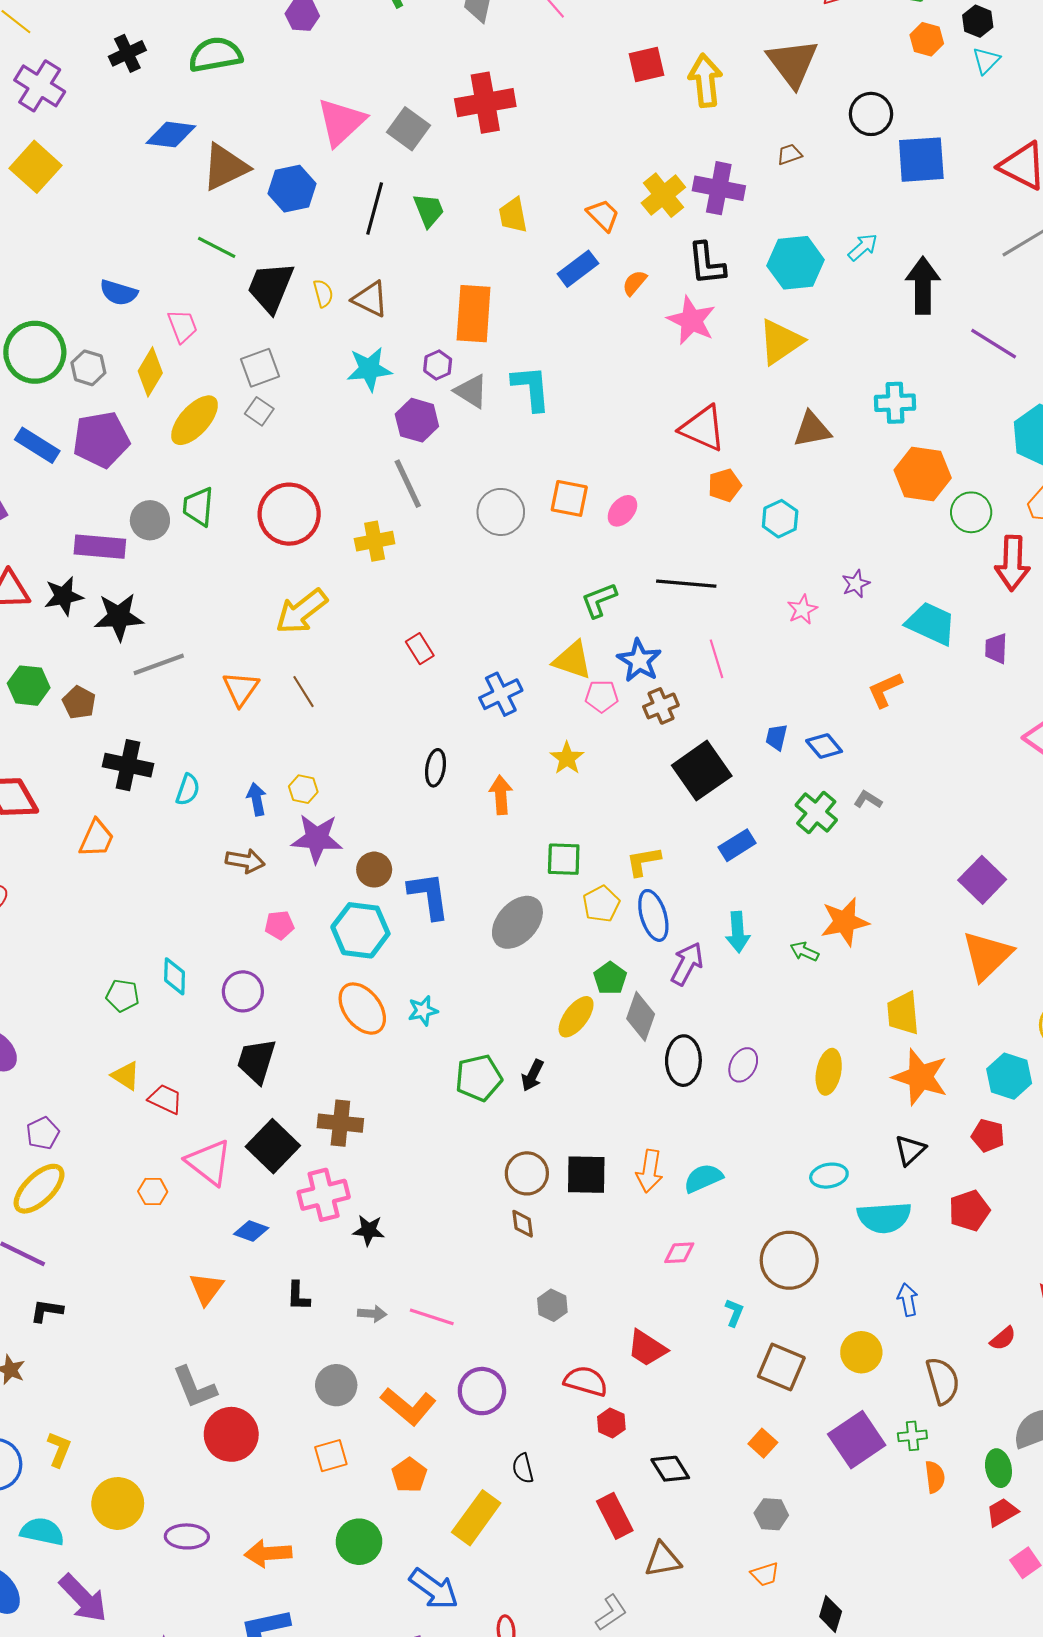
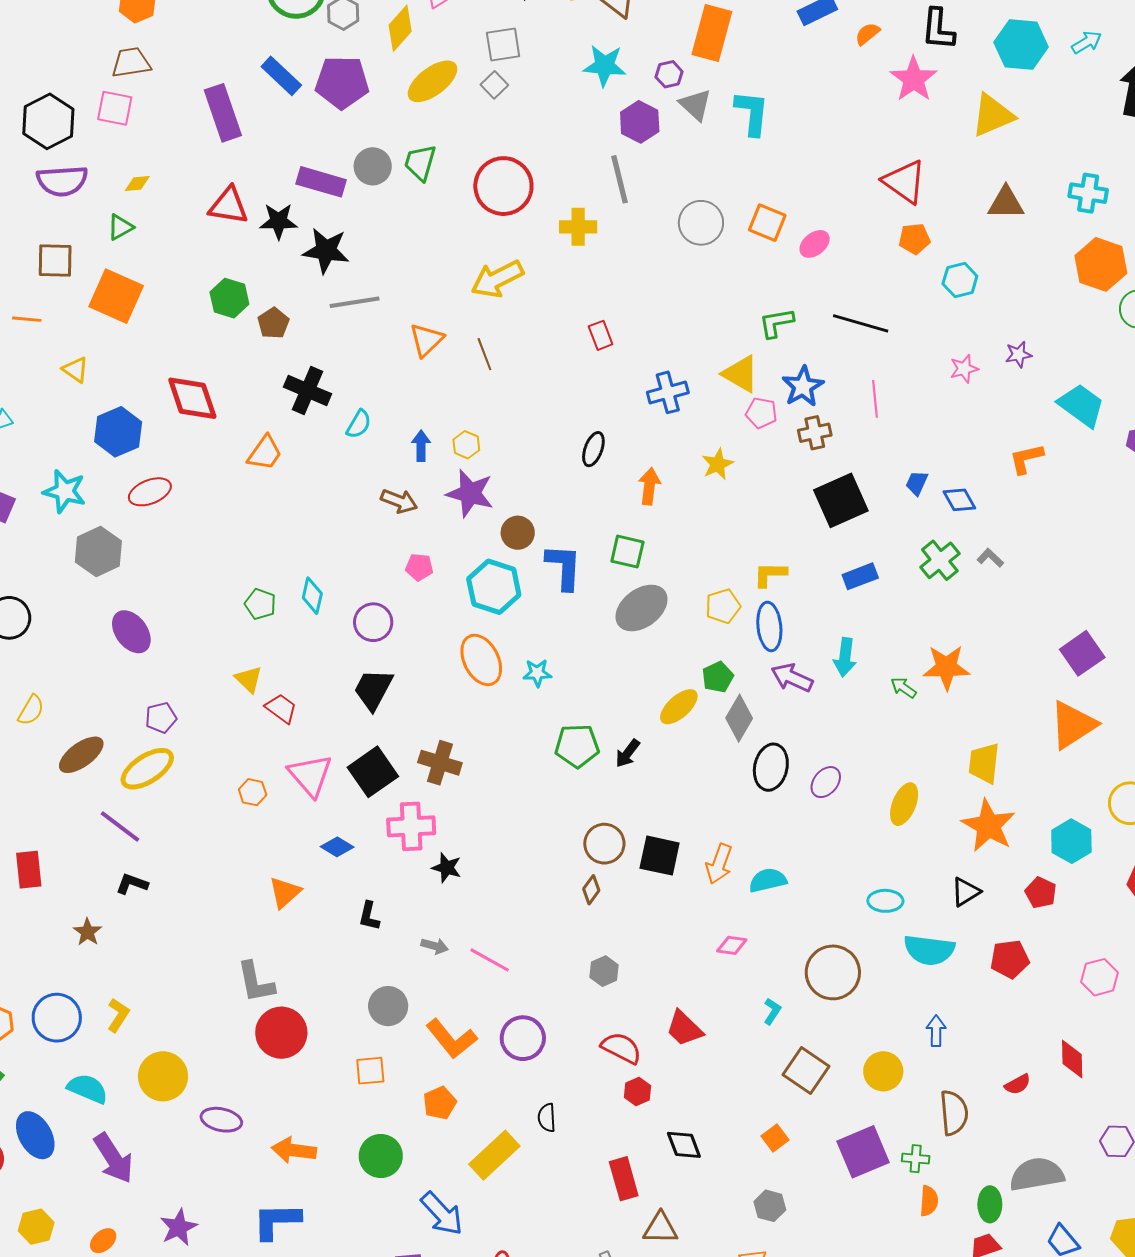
green square: (564, 859) -> (627, 552), moved
purple arrow: (687, 964) -> (792, 678), turned -105
brown diamond: (523, 1224) -> (591, 890), turned 32

